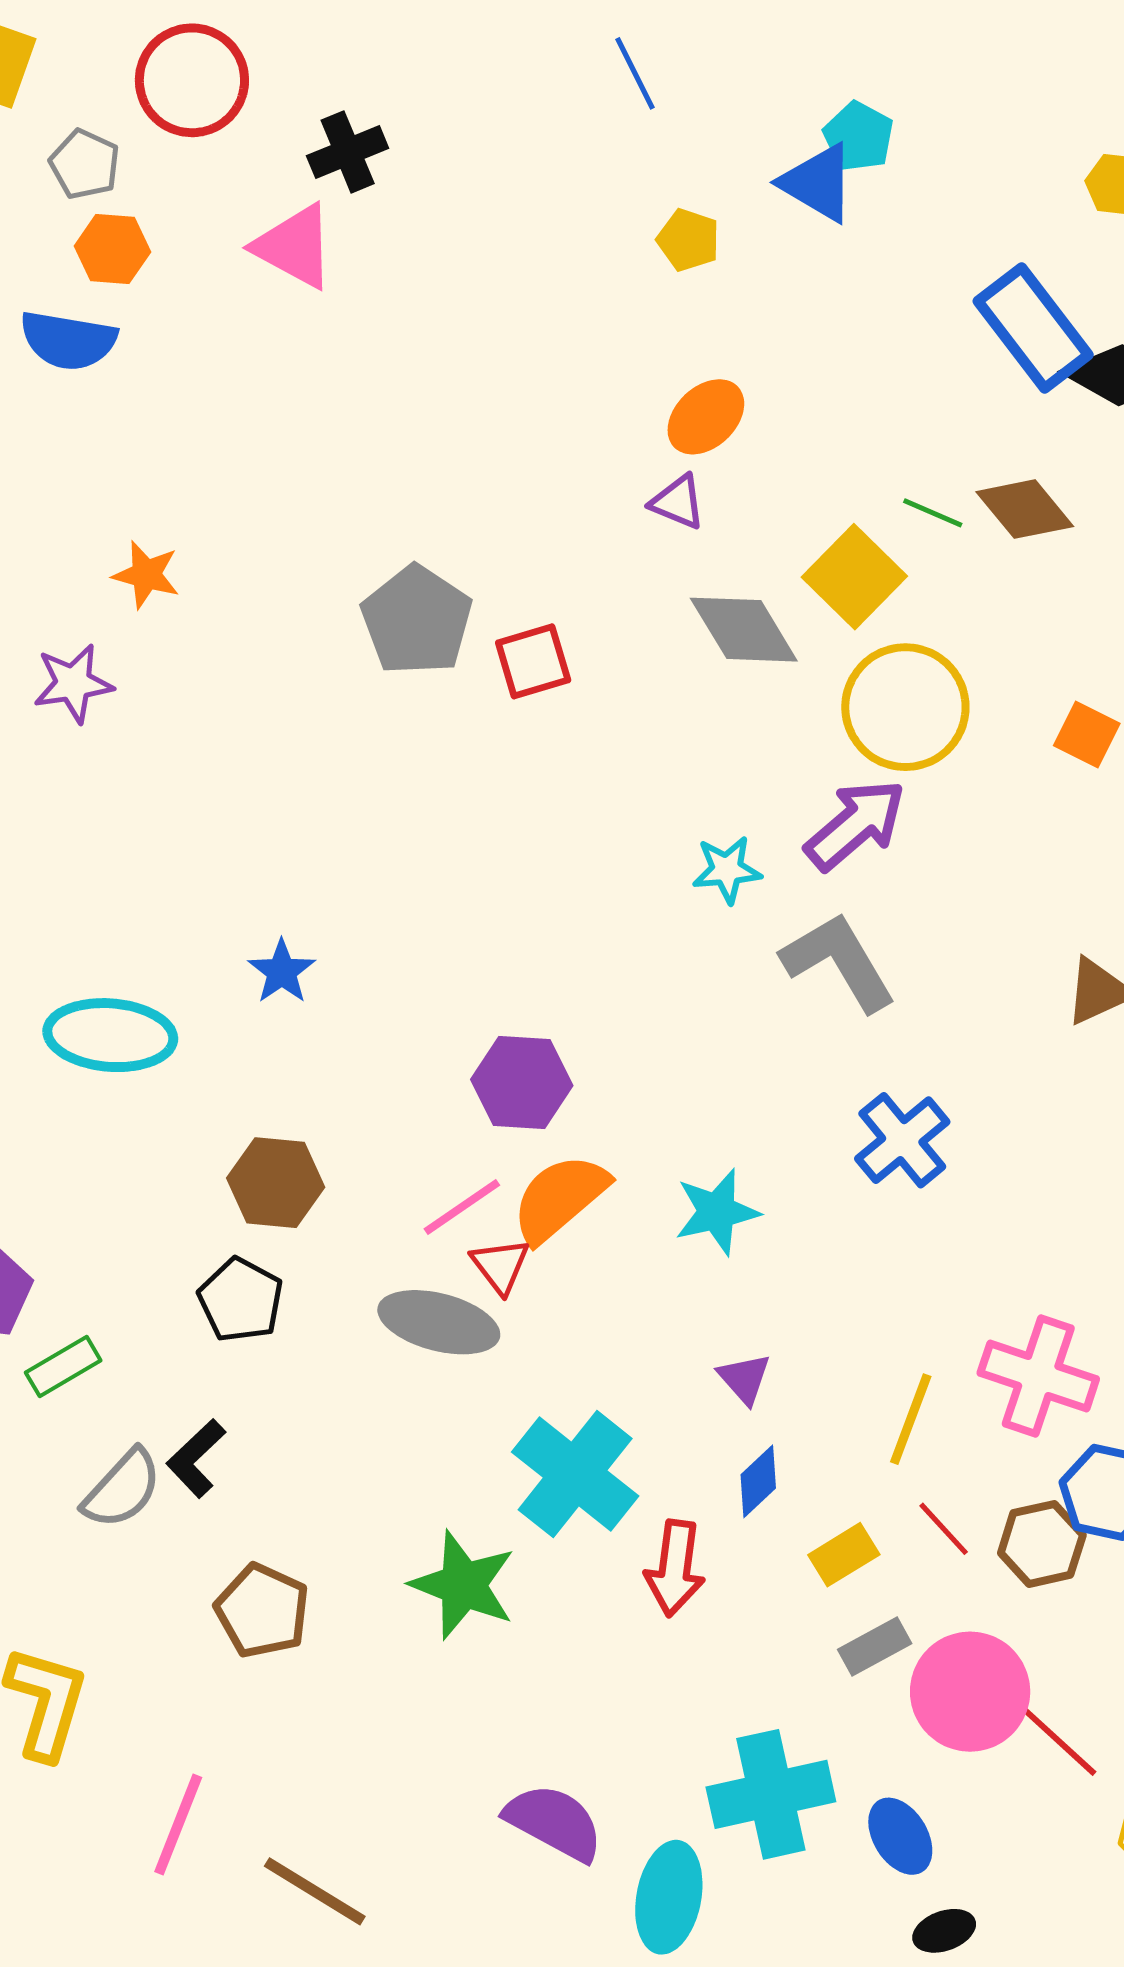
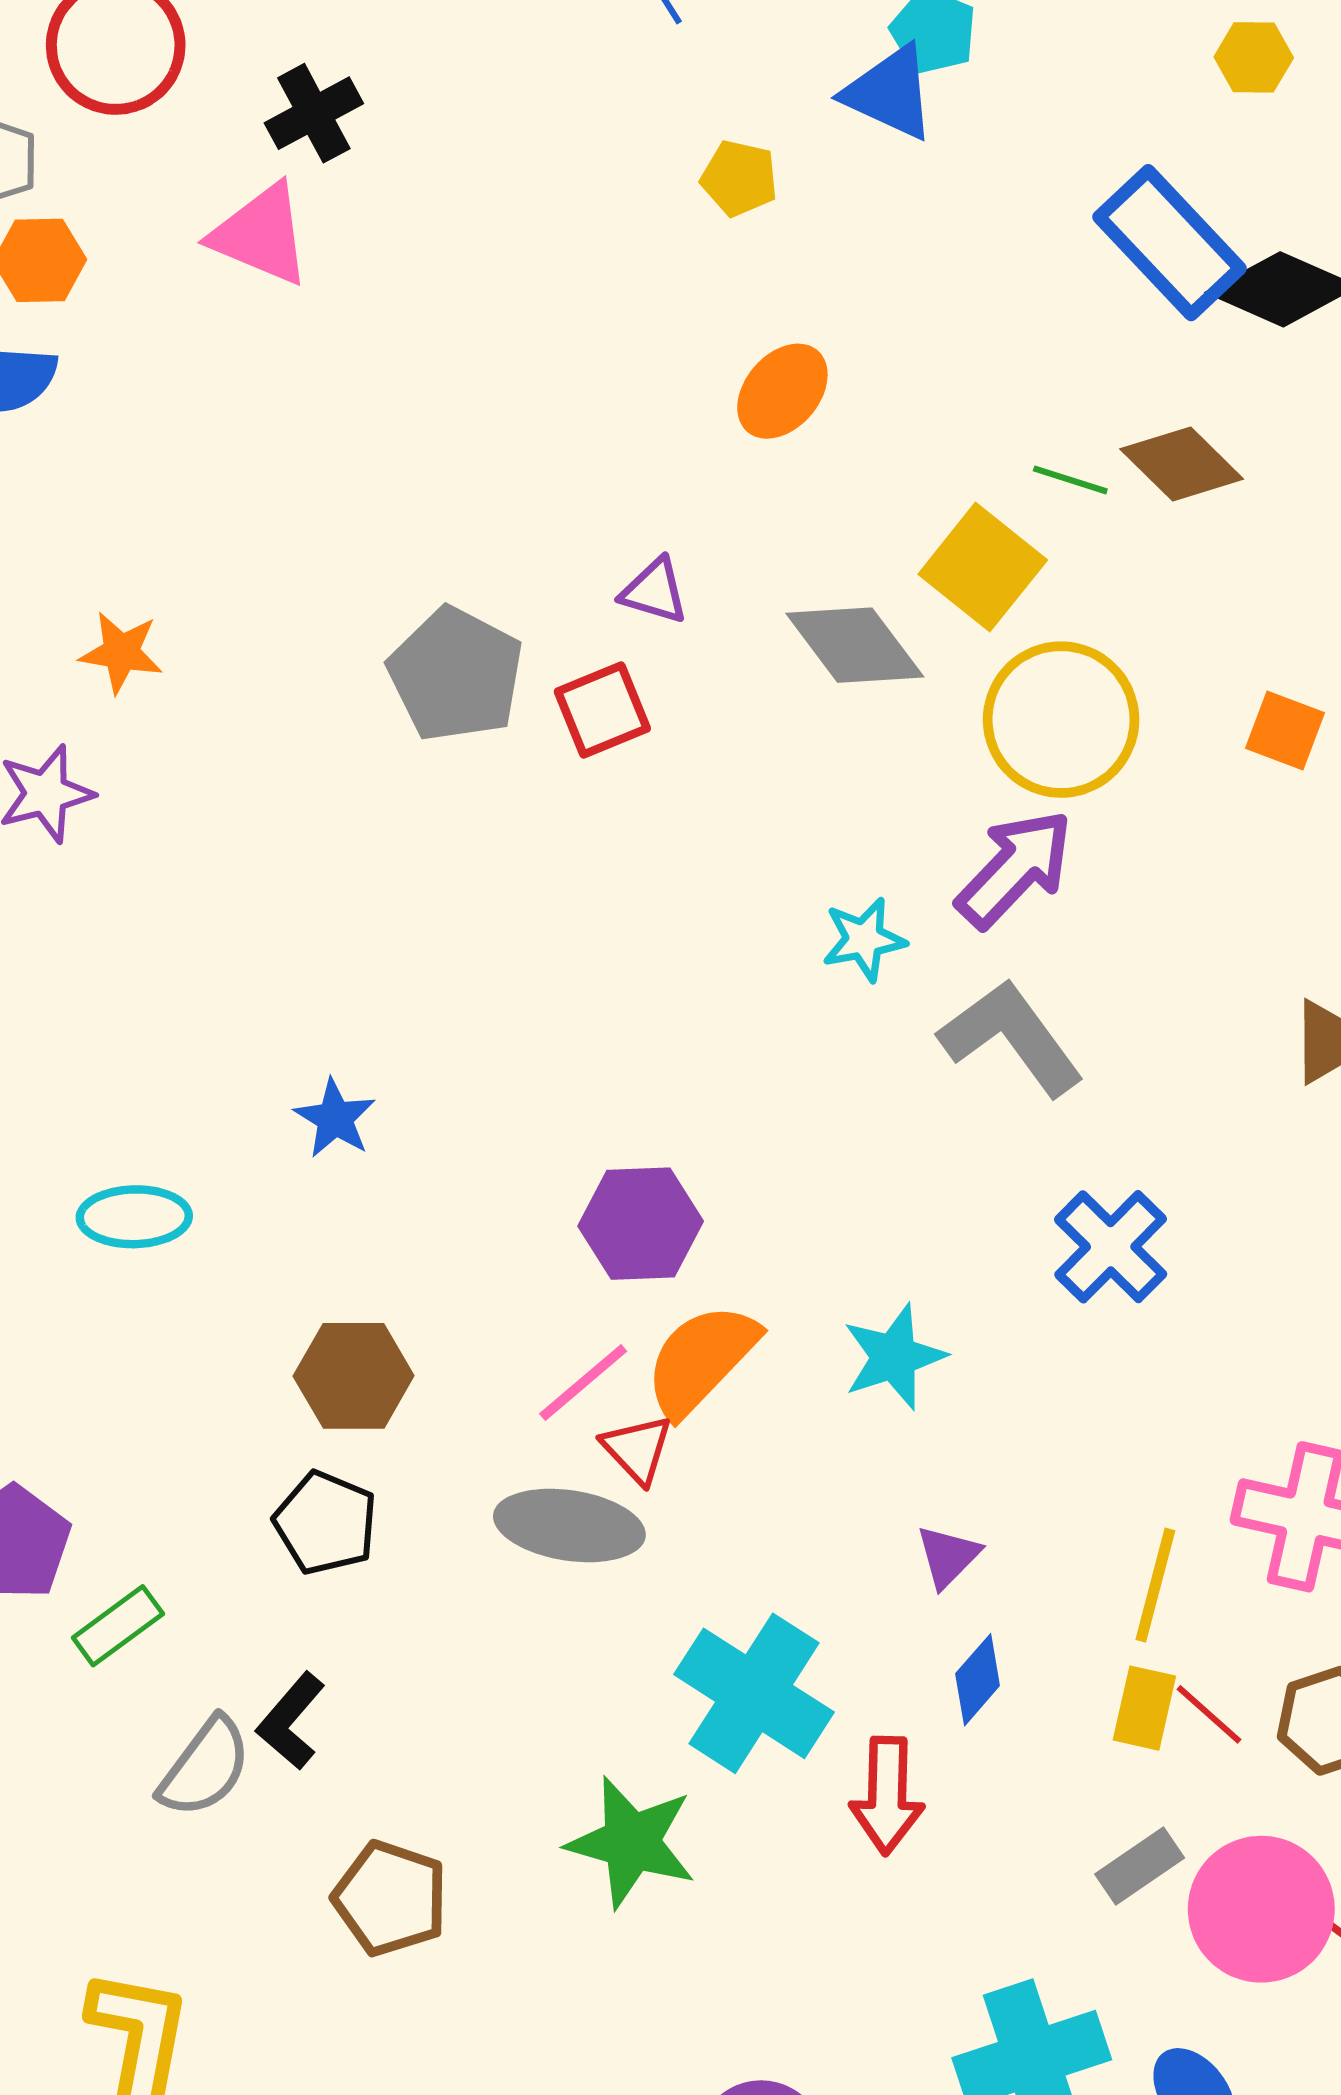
purple triangle: (678, 502) -> (654, 591), moved
cyan ellipse: (110, 1035) -> (134, 1217), size x0.7
purple triangle: (744, 1379) -> (948, 1556), turned 32
yellow rectangle: (844, 1555) -> (1144, 1708), moved, turned -40

